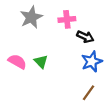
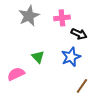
pink semicircle: (17, 62) -> (16, 74), moved, turned -54
blue star: (92, 62) -> (71, 57), moved

